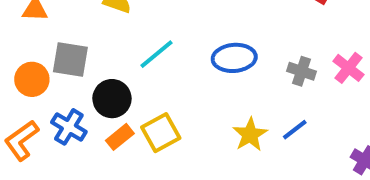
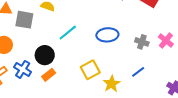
gray square: (70, 60) -> (24, 20), moved
yellow square: (161, 133) -> (90, 70), moved
yellow star: (250, 135) -> (112, 84), moved

